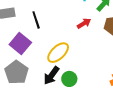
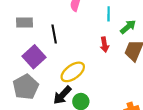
red arrow: (84, 23) -> (104, 45), turned 104

